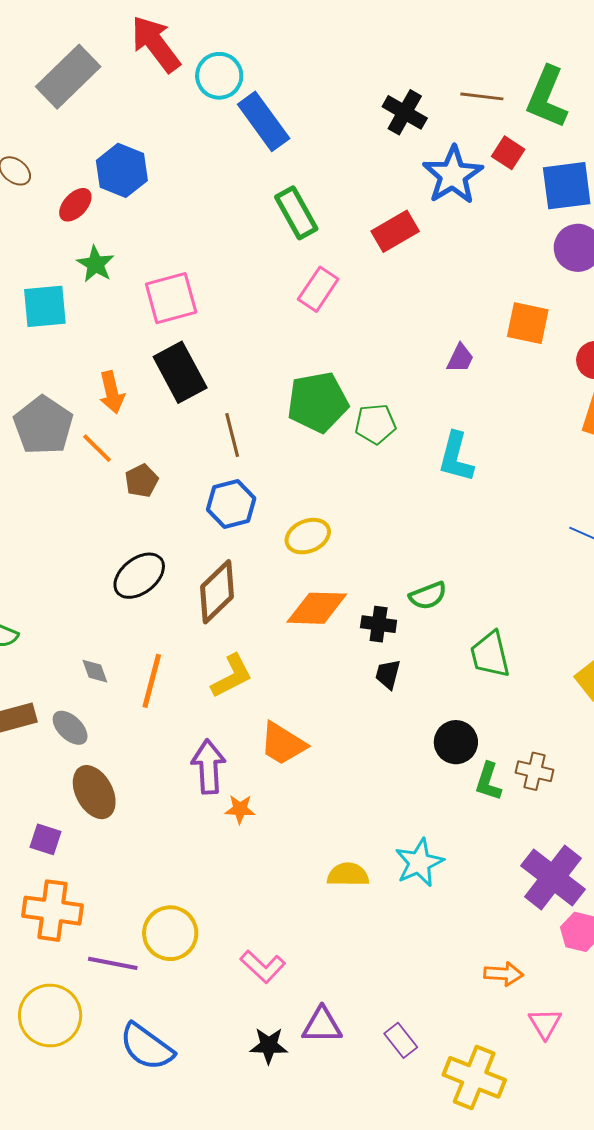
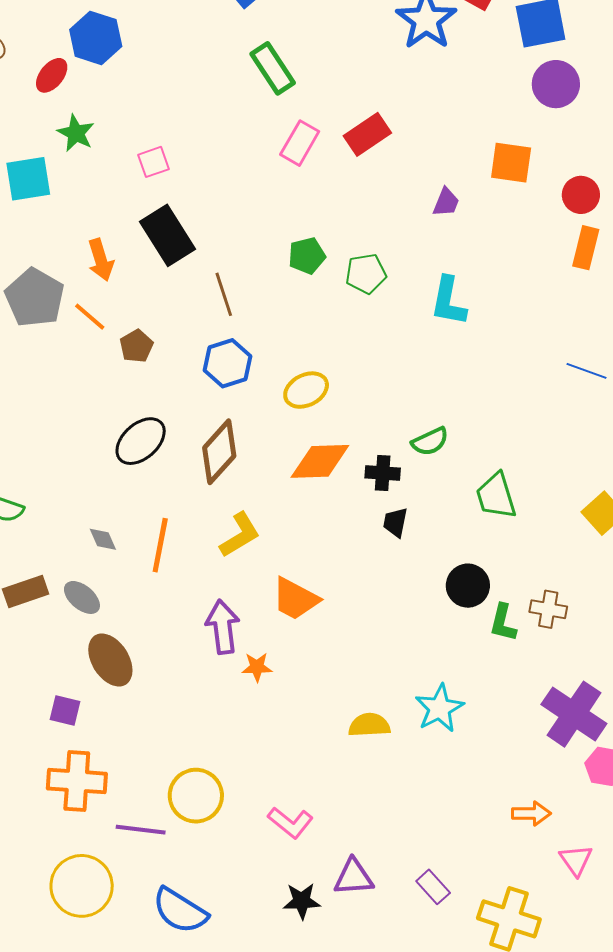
red rectangle: (395, 231) -> (367, 134), moved
pink square: (171, 298) -> (154, 162), size x0.6
green pentagon: (318, 402) -> (307, 256), size x0.6

